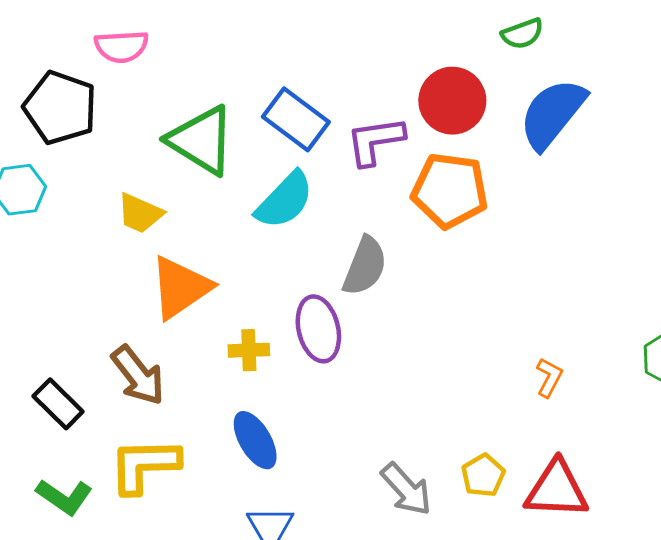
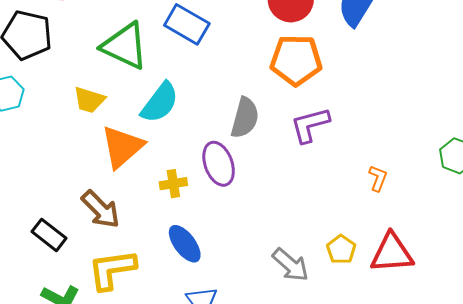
purple L-shape: (375, 141) -> (310, 125), moved
cyan semicircle: (285, 200) -> (160, 103), moved

